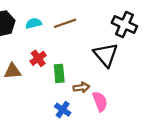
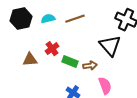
green rectangle: (59, 73) -> (70, 62), turned -63
brown arrow: (81, 87) -> (90, 66), moved

